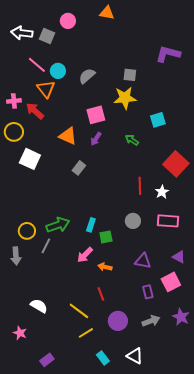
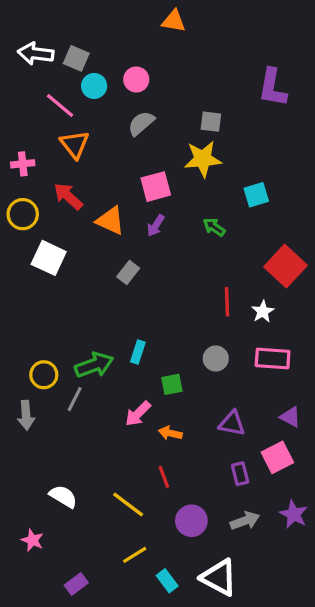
pink circle: (68, 21) -> (136, 79), moved
purple L-shape: (168, 54) -> (273, 88), turned -95
cyan circle: (58, 71) -> (94, 86), moved
red arrow: (35, 111) -> (68, 196), moved
cyan rectangle: (91, 225) -> (138, 352), moved
yellow line: (86, 333) -> (135, 555), moved
white triangle: (135, 356) -> (219, 578), size x1.4

